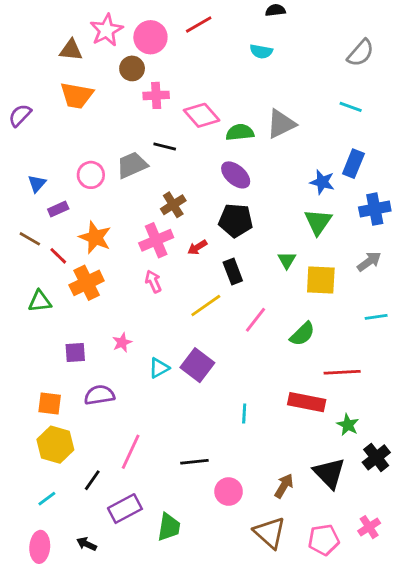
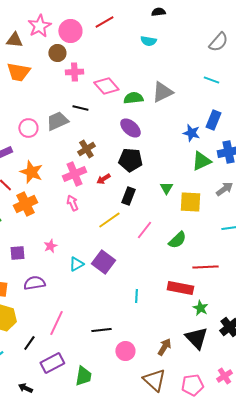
green triangle: (318, 222) -> (201, 161), moved, turned 30
black rectangle: (233, 271) -> (128, 196), turned 42
green star: (348, 425) -> (200, 308), moved

